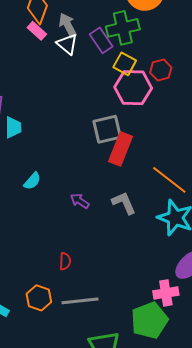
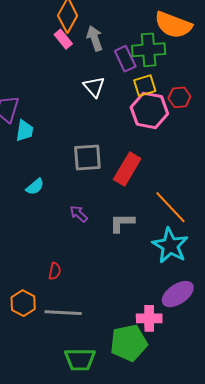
white triangle: (67, 44) -> (94, 87), moved
yellow square: (125, 64) -> (145, 86), turned 35
gray square: (107, 129) -> (87, 158), moved
gray L-shape: (124, 203) -> (122, 223), turned -76

